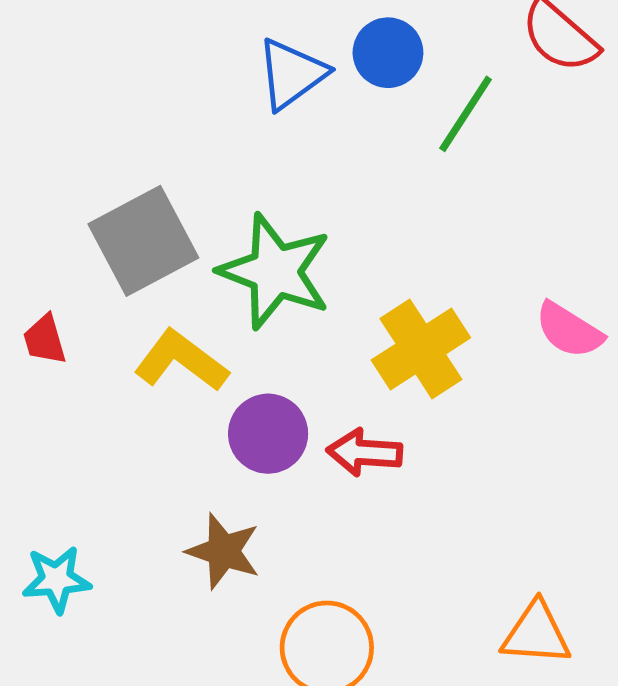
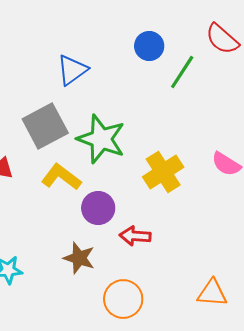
blue triangle: (292, 74) -> (72, 70), moved
red arrow: (364, 452) -> (135, 236), moved

